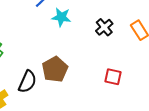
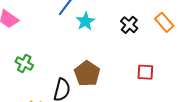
cyan star: (61, 17) -> (85, 21), turned -30

